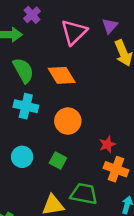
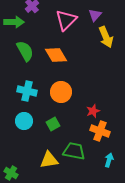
cyan cross: (26, 106) -> (27, 91), moved
green square: (58, 161) -> (53, 124), turned 32

